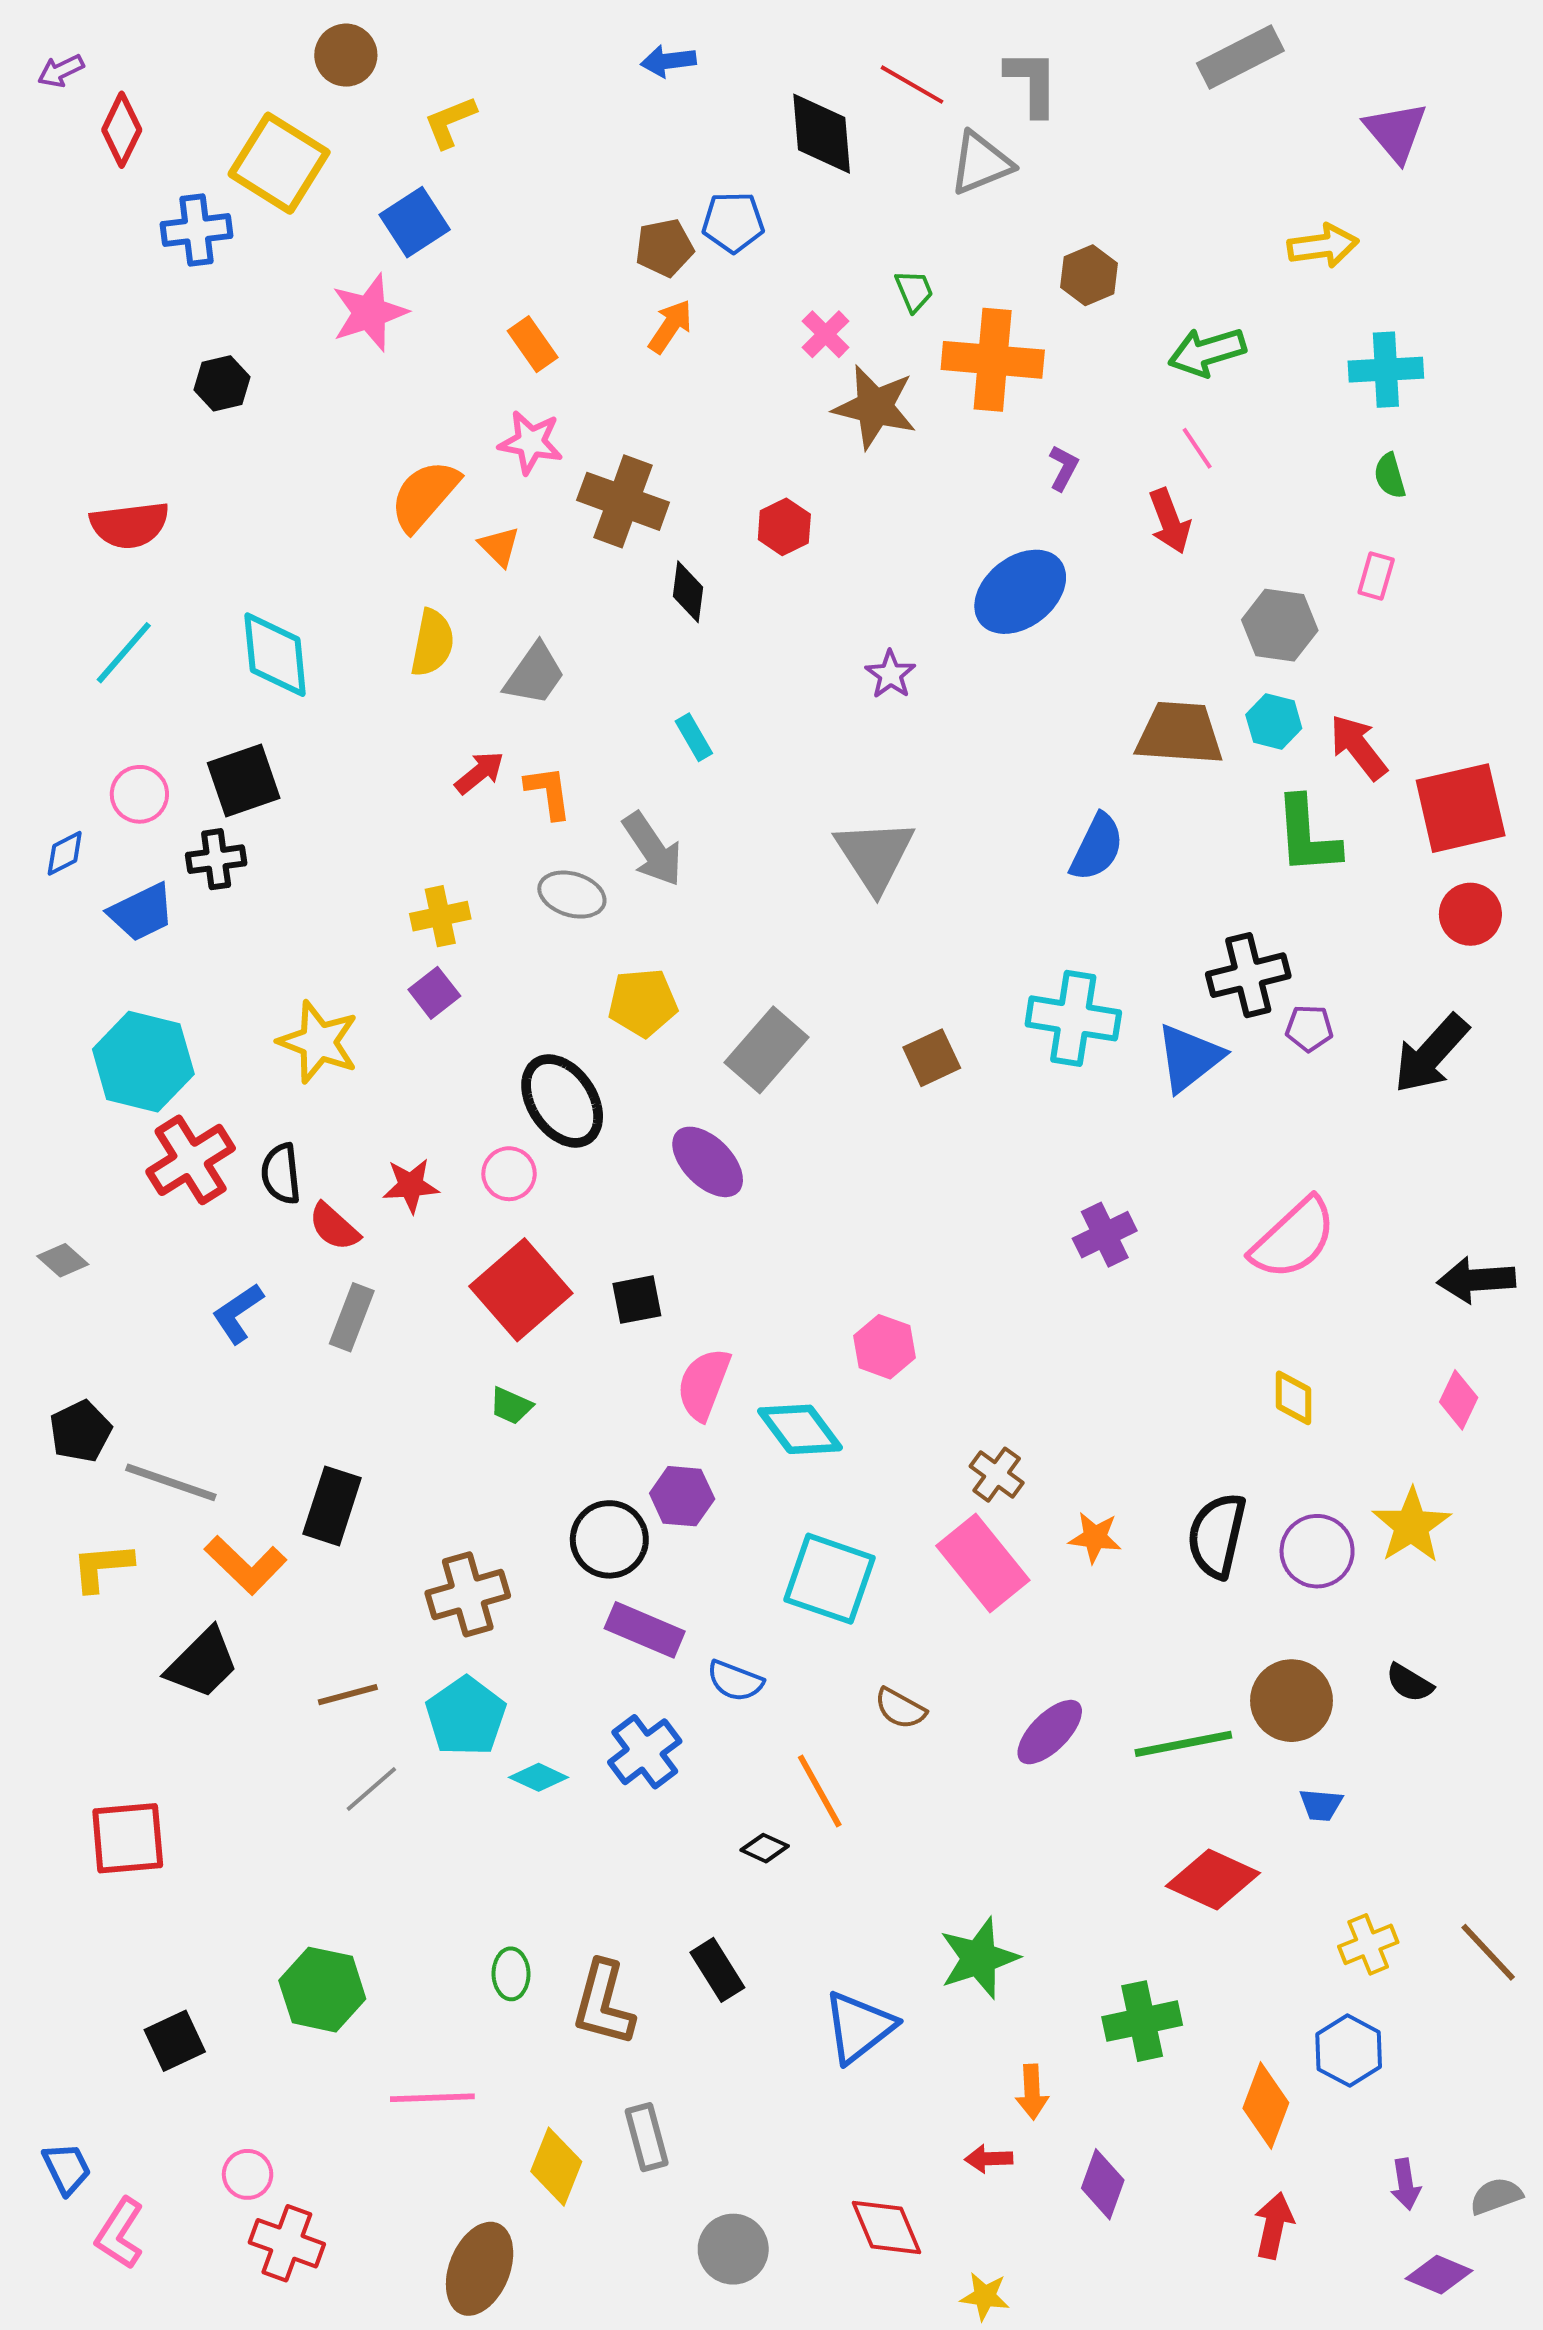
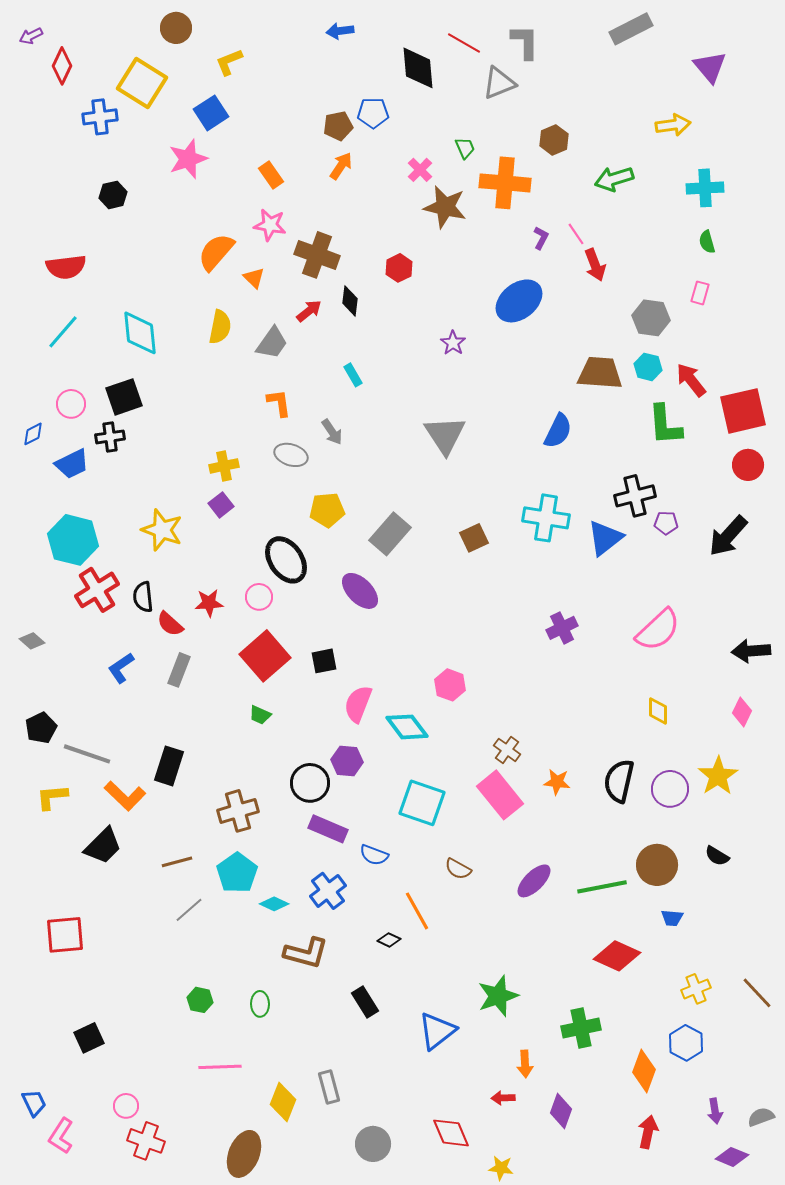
pink line: (1197, 448) -> (576, 234), moved
red arrow: (480, 773) -> (309, 311), moved
gray arrow: (653, 849) -> (332, 432), size x0.7
green hexagon: (322, 1990) -> (200, 1000), moved, size x0.6
brown L-shape: (603, 2003) -> (306, 953), moved, turned -90

